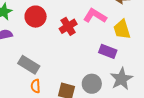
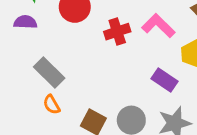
orange semicircle: (36, 86) -> (52, 105), turned -40

